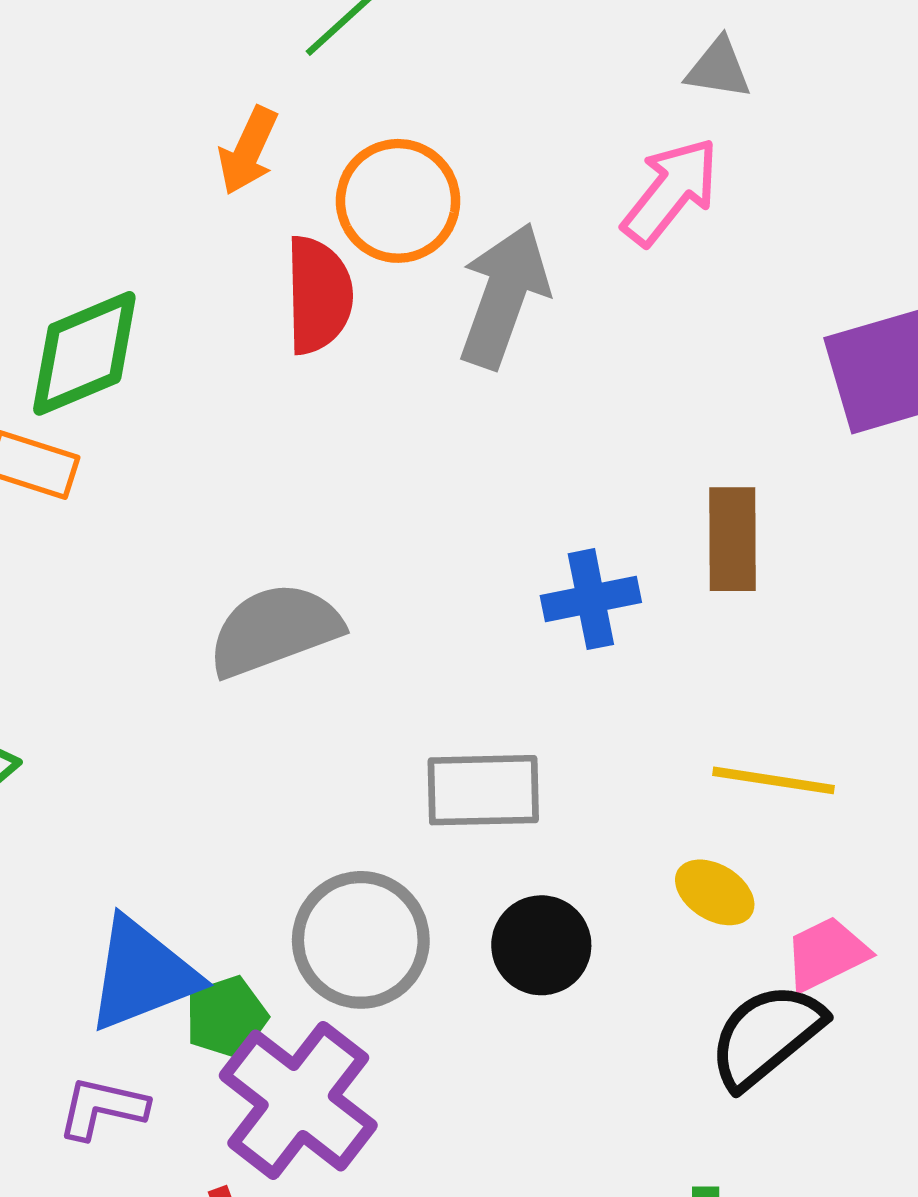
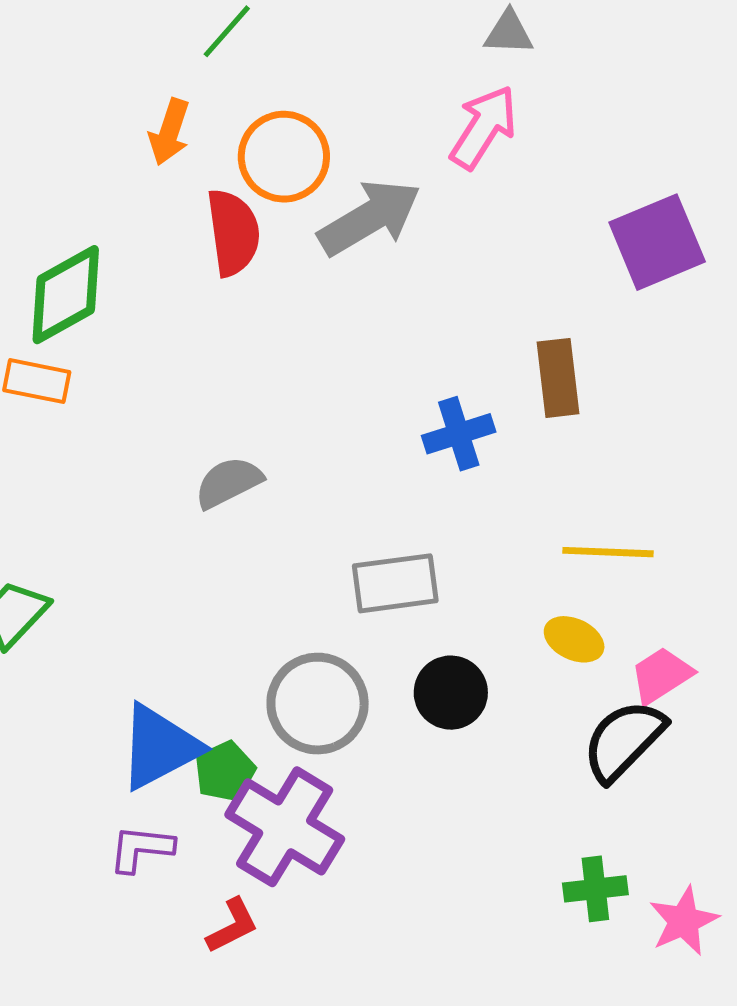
gray arrow: (504, 296) -> (370, 218), turned 46
gray semicircle: (275, 630) -> (229, 482), size x0.7

